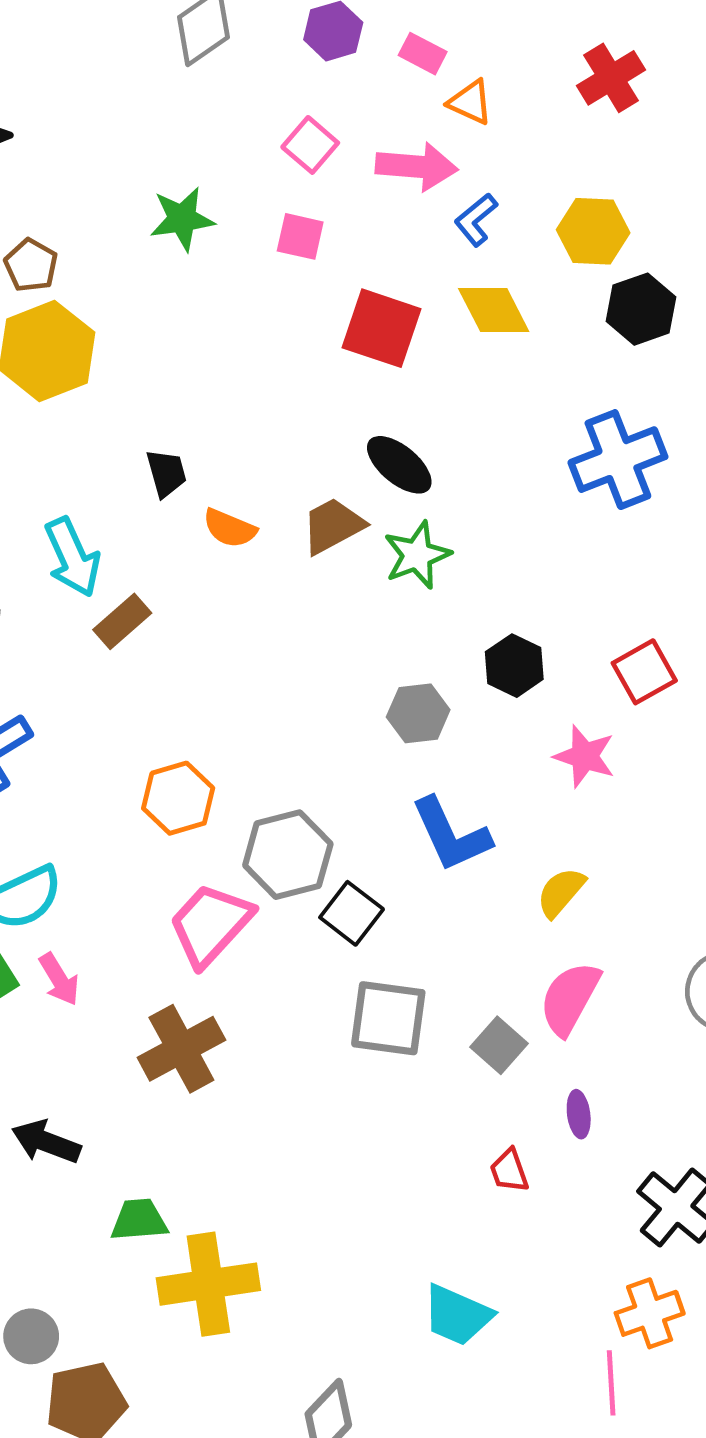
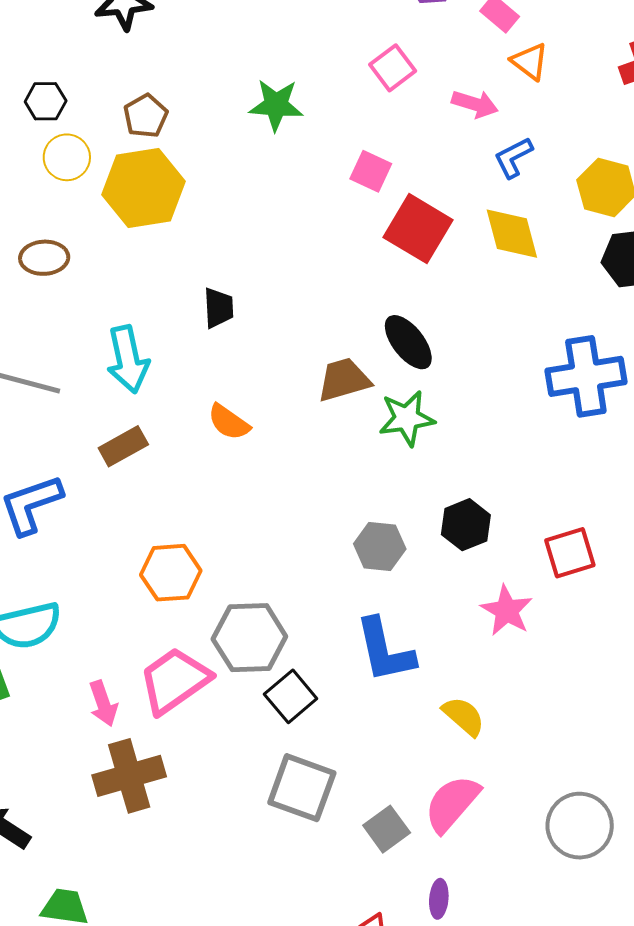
pink arrow: (417, 166) -> (475, 104), size x0.7
pink square: (300, 236) -> (371, 171), moved
orange semicircle: (230, 528) -> (229, 422), moved
brown rectangle: (122, 621) -> (123, 446), moved
yellow semicircle: (561, 892) -> (464, 716), turned 78
pink arrow: (59, 979) -> (103, 703), moved

